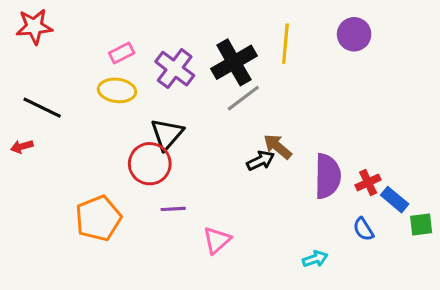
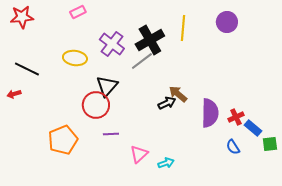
pink rectangle: (122, 53) -> (78, 12), moved
gray line: (243, 98) -> (142, 61), moved
cyan arrow: (315, 259) -> (166, 163), moved

